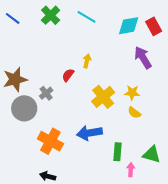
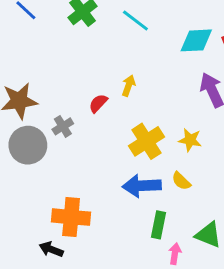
yellow semicircle: (134, 113) -> (181, 181), moved
blue arrow: (89, 133) -> (142, 186), moved
orange cross: (50, 141) -> (71, 217), moved, turned -30

